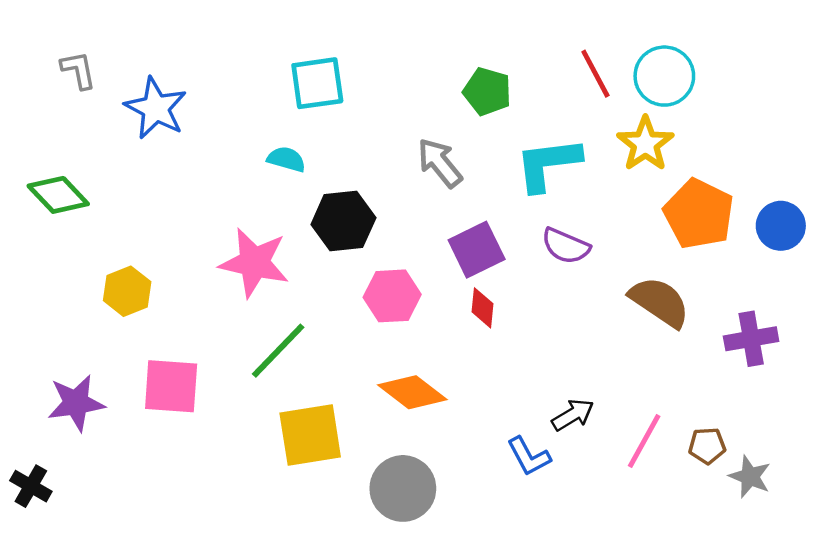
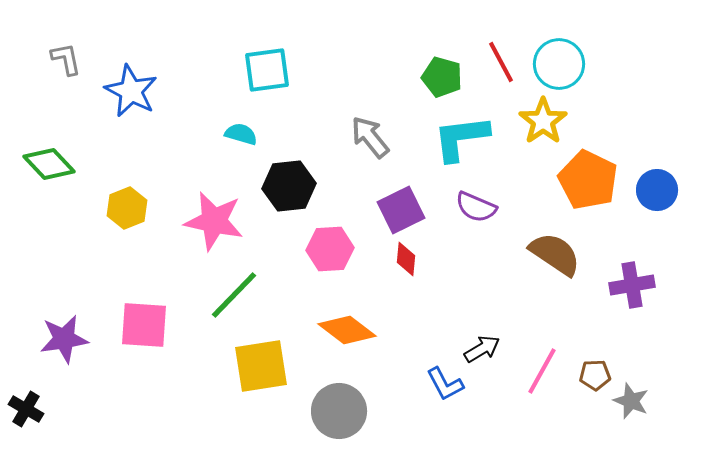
green pentagon: (487, 92) -> (442, 77), moved
yellow hexagon: (127, 291) -> (127, 208), moved

